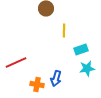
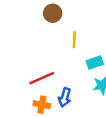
red line: (16, 62) -> (42, 78), moved

